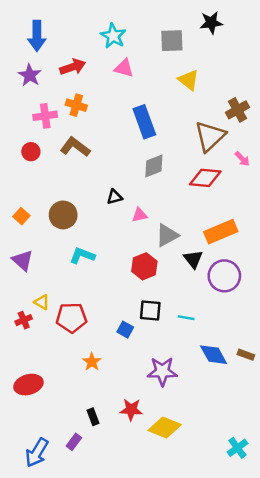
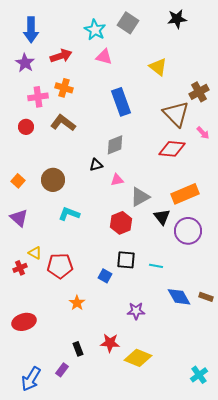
gray square: (172, 41) -> (128, 23), moved, turned 35
brown triangle: (210, 136) -> (176, 114), turned -32
gray diamond: (154, 166) -> (115, 145), moved
purple star: (162, 371) -> (136, 311), size x0.7

